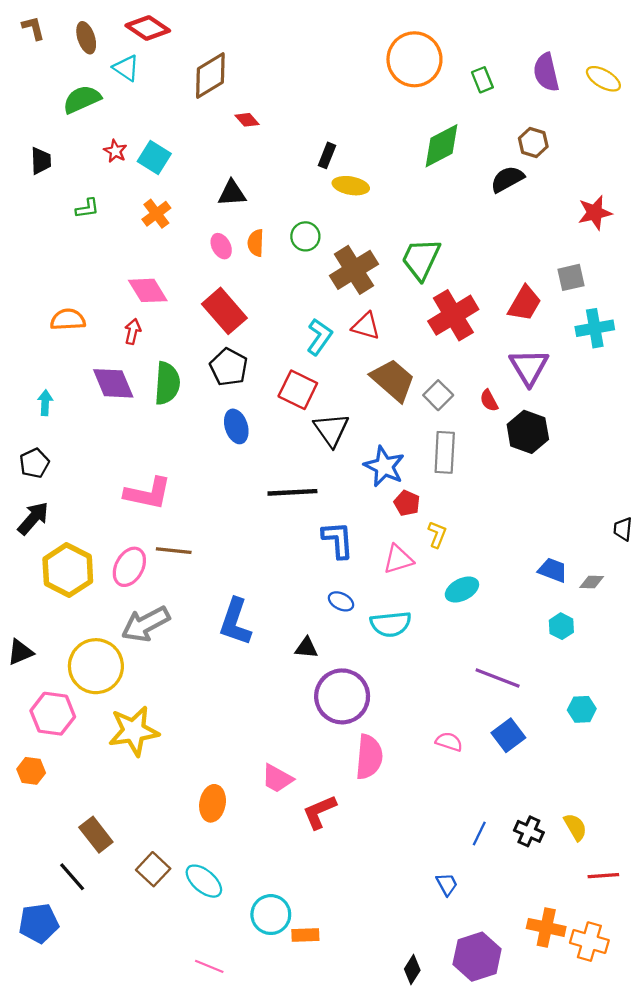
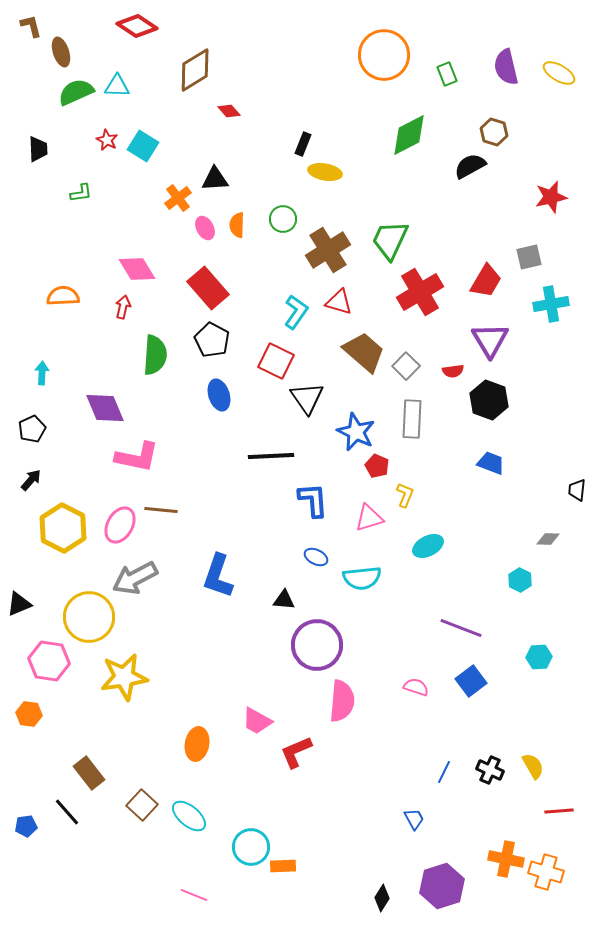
brown ellipse: (86, 38) -> (61, 52), moved
cyan triangle: (126, 68) -> (117, 86), moved, turned -32
orange cross: (156, 214) -> (178, 198), moved
purple diamond: (113, 383) -> (105, 408), moved
red semicircle: (489, 401) -> (453, 371), turned -70
black arrow: (33, 518) -> (31, 480), size x0.7
blue trapezoid: (553, 570) -> (491, 463), moved
blue pentagon: (39, 923) -> (26, 826), moved, size x0.6

